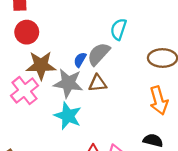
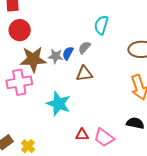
gray semicircle: (99, 54) -> (84, 48), size x0.6
gray star: (68, 83) -> (56, 56), moved, size x0.6
pink cross: (24, 91) -> (19, 82), turned 30

